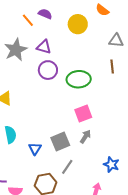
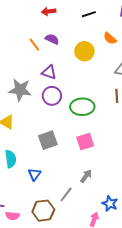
gray star: (16, 50) -> (20, 90), moved, turned 30
gray arrow: (85, 137) -> (86, 176), moved
gray square: (60, 142) -> (48, 140), moved
blue star: (111, 165) -> (110, 204), moved

